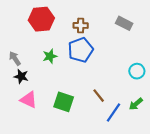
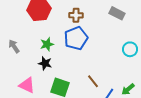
cyan circle: (137, 71) -> (130, 49), moved
black star: (21, 76) -> (45, 63), moved

